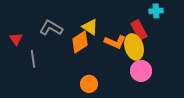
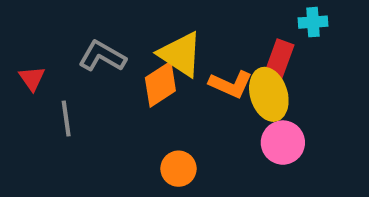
yellow triangle: (90, 27) -> (180, 54), size x1.4
red rectangle: (139, 30) -> (279, 60), turned 48

